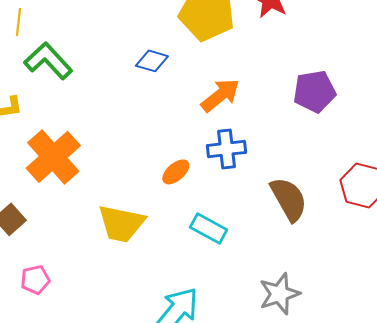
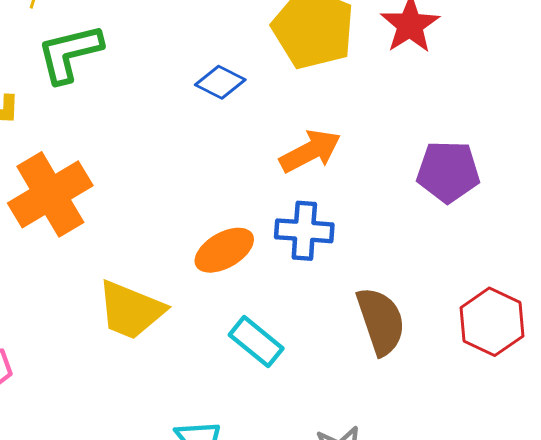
green L-shape: (48, 61) -> (70, 53), turned -72
orange ellipse: (176, 172) -> (224, 250), size x1.4

